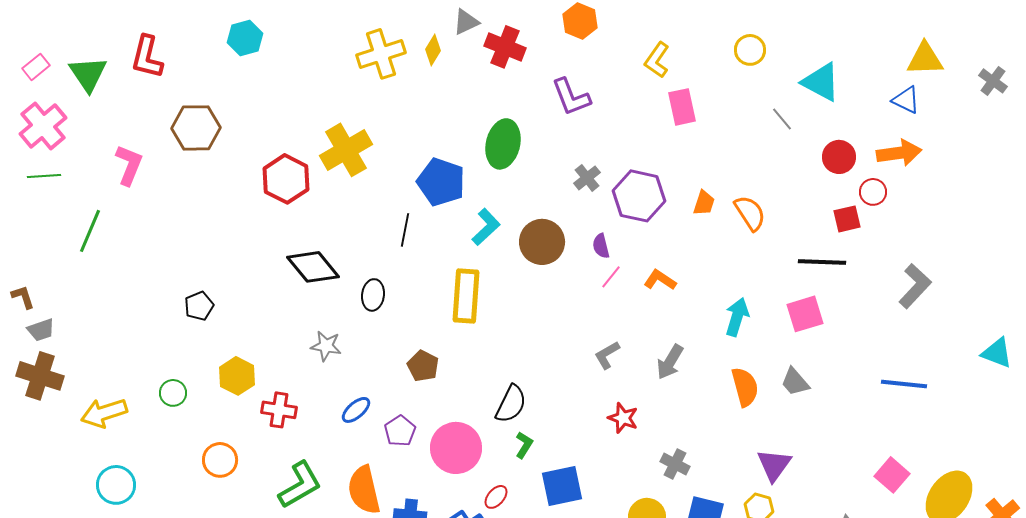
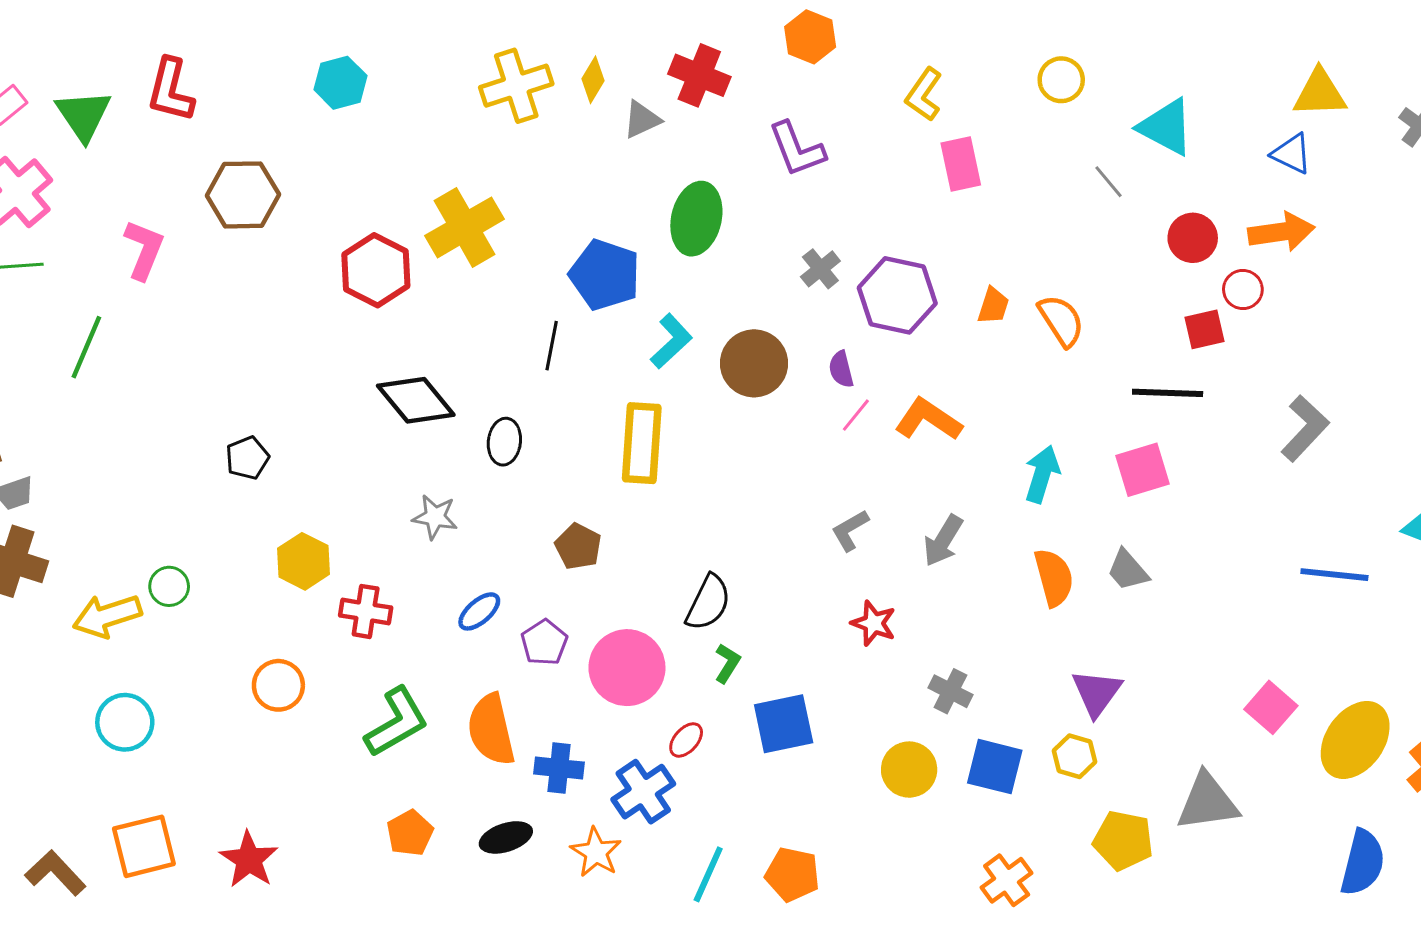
gray triangle: (466, 22) -> (642, 120), moved
cyan hexagon: (245, 38) -> (340, 83), moved
orange L-shape: (660, 280) -> (928, 419), size x1.4
blue line: (904, 384) -> (1334, 575), moved
green circle: (173, 393) -> (169, 586), moved

